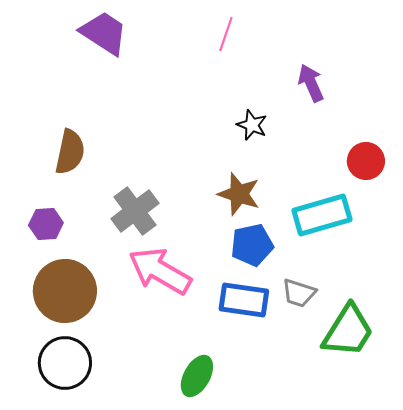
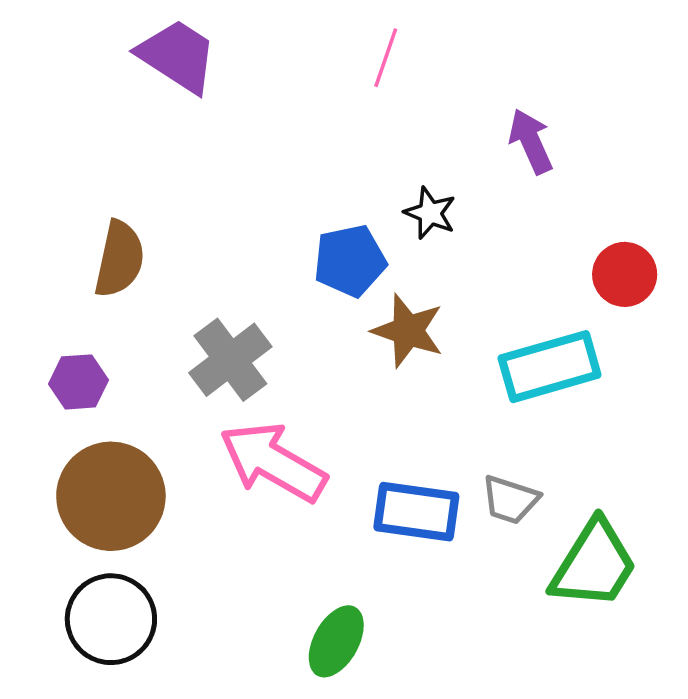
blue pentagon: (252, 245) -> (350, 261), moved

